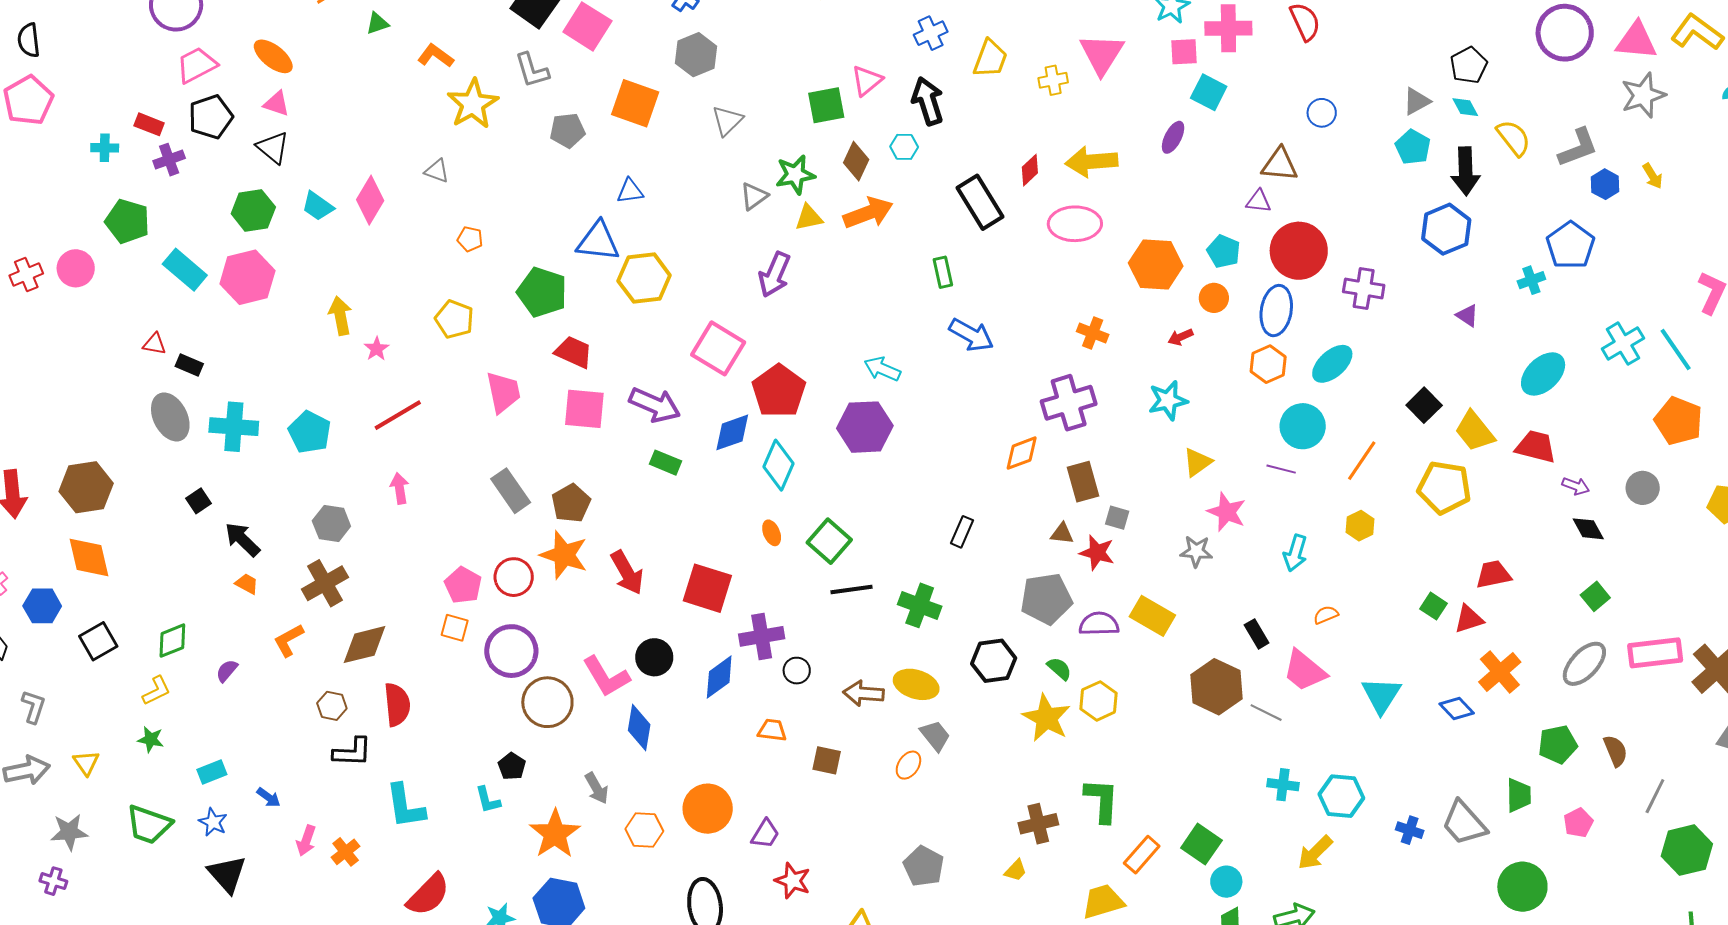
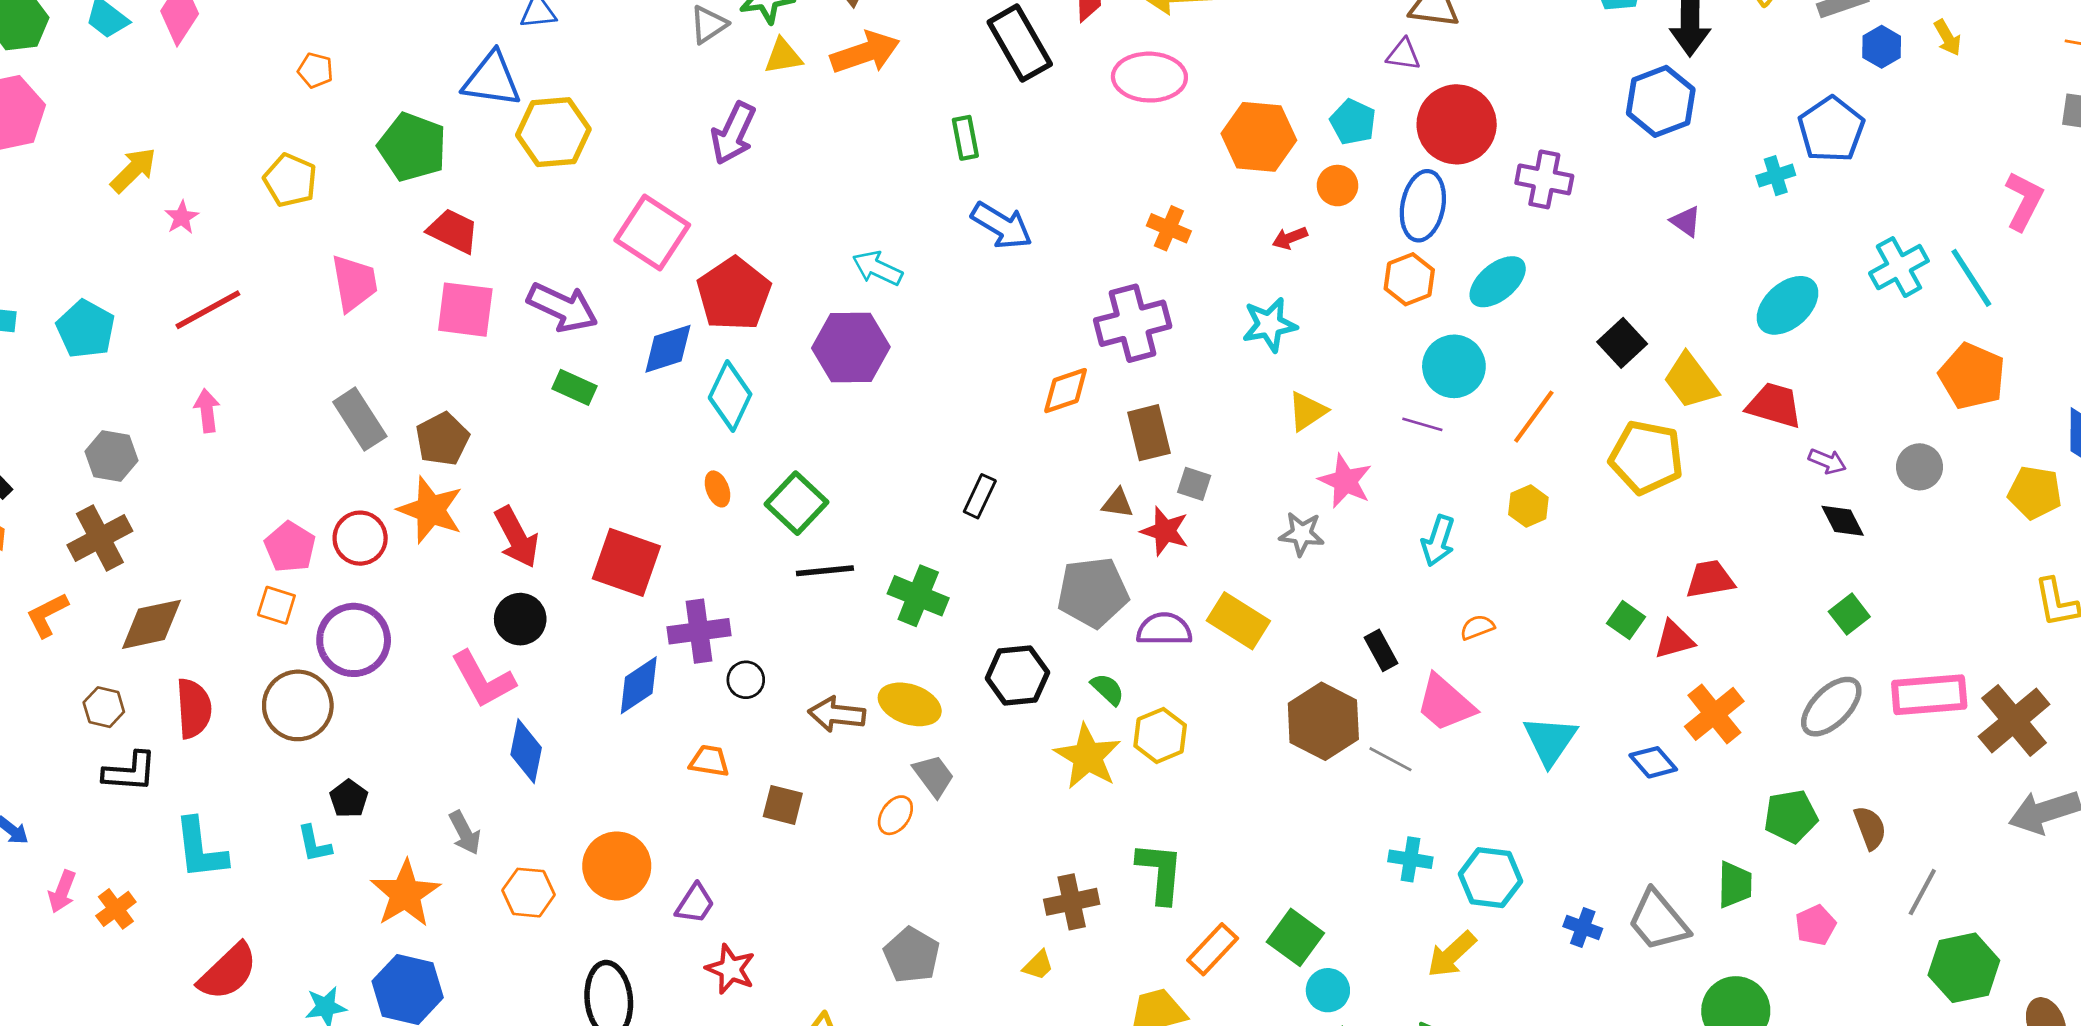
yellow arrow: (340, 316) -> (133, 170), turned 54
black circle: (654, 657) -> (520, 619), moved
brown circle: (547, 702) -> (298, 705), moved

